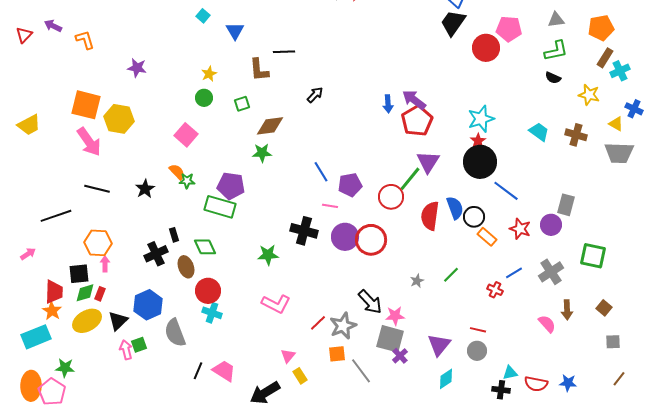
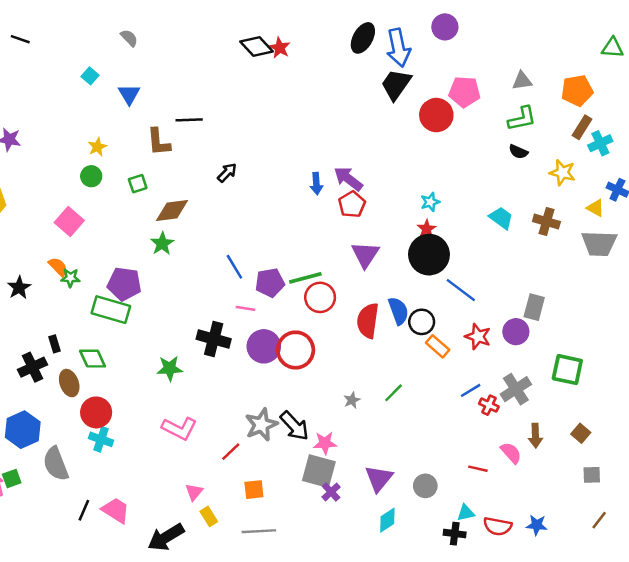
cyan star: (481, 119) -> (430, 202), size x0.6
red pentagon: (417, 121) -> (352, 204), size x0.7
green star: (262, 153) -> (162, 244), turned -30
green line: (410, 179) -> (305, 278), moved, turned 36
red cross: (495, 290) -> (489, 405), moved
gray star: (343, 326) -> (261, 425), moved
red line: (478, 330) -> (478, 469), moved
gray line: (361, 371) -> (259, 531), moved, turned -56

